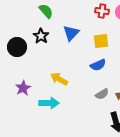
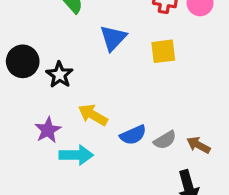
black star: (41, 36) -> (59, 75), moved
blue semicircle: (98, 65) -> (133, 135), moved
purple star: (23, 88) -> (48, 130), moved

